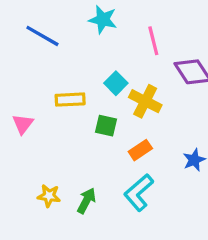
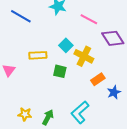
pink line: (153, 41) -> (89, 19), turned -48
orange rectangle: (140, 150) -> (98, 79), moved

